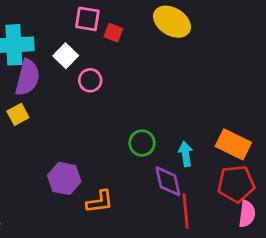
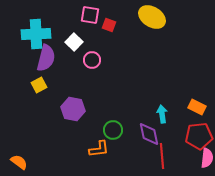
green circle: (142, 143) -> (113, 130), moved
orange rectangle: (233, 144) -> (197, 107), size x0.7
purple hexagon: (64, 178) -> (73, 109), moved

